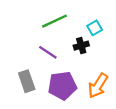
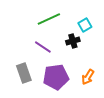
orange arrow: (98, 86) -> (88, 77), size x0.7

